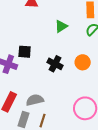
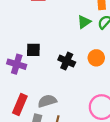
green triangle: (61, 26) -> (84, 22), moved

